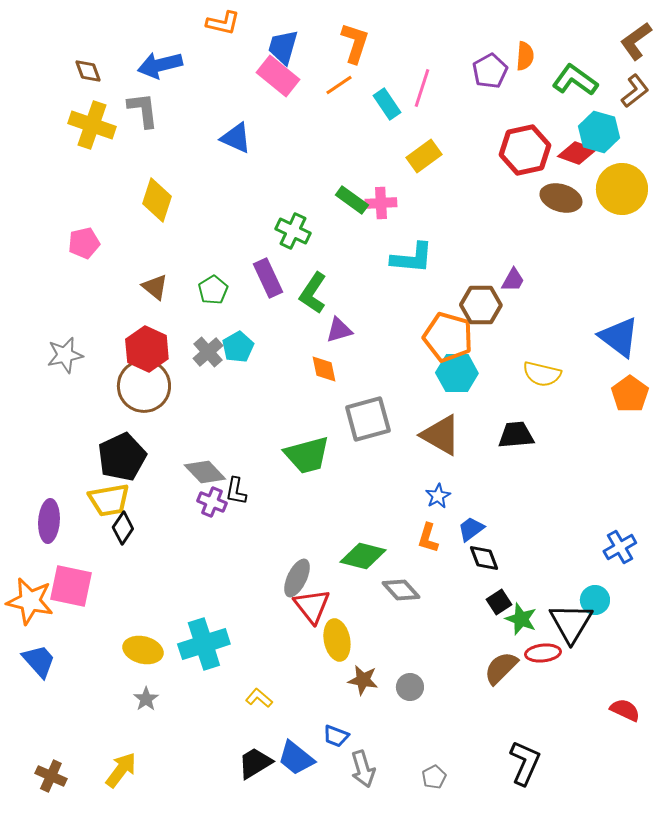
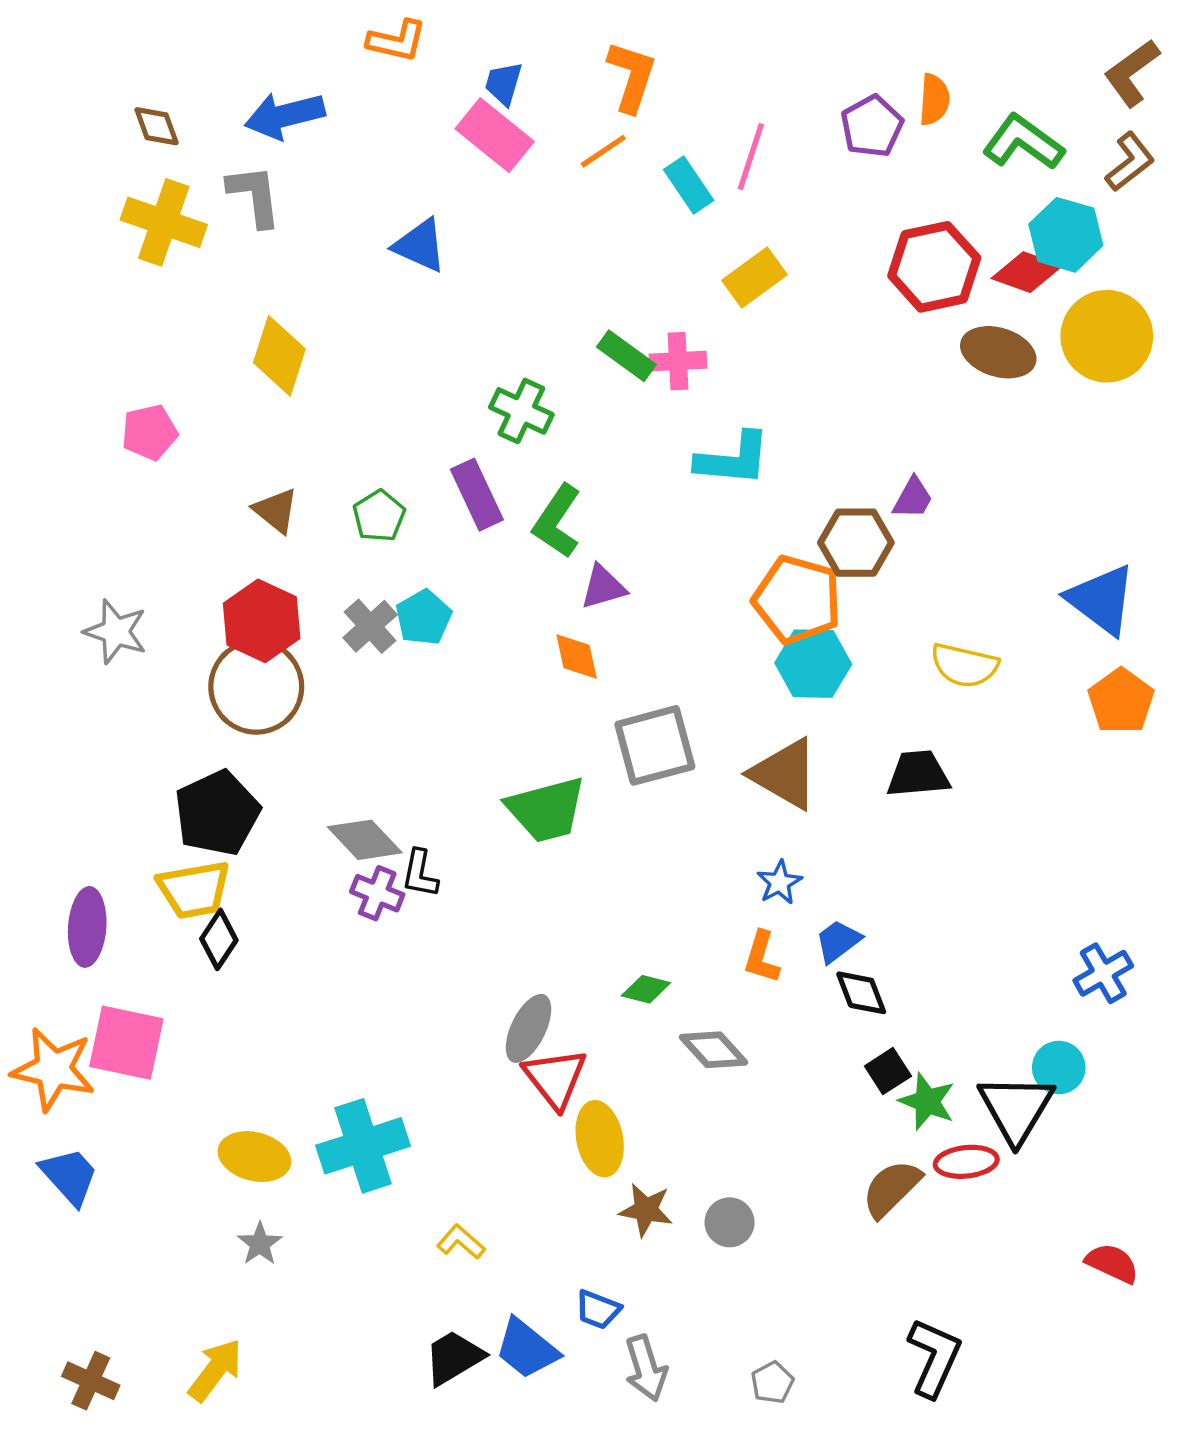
blue trapezoid: (283, 47) -> (504, 84), size x0.7
gray star: (65, 355) -> (116, 632), turned 30
green diamond: (363, 556) -> (646, 989), size x0.6

